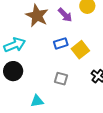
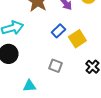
blue rectangle: (61, 43) -> (58, 31), turned -32

